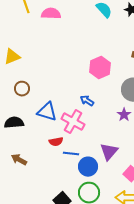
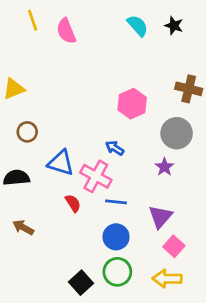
pink semicircle: (51, 14) -> (66, 31), turned -114
red semicircle: (56, 142) -> (73, 203), turned -112
purple triangle: (109, 152) -> (160, 217), moved
blue line: (71, 154) -> (116, 202), moved

